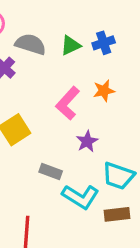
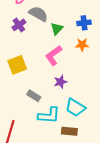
green triangle: (71, 45) -> (57, 29), moved, turned -32
orange star: (104, 91) -> (82, 45), moved
cyan L-shape: (80, 197) -> (49, 115), turned -40

